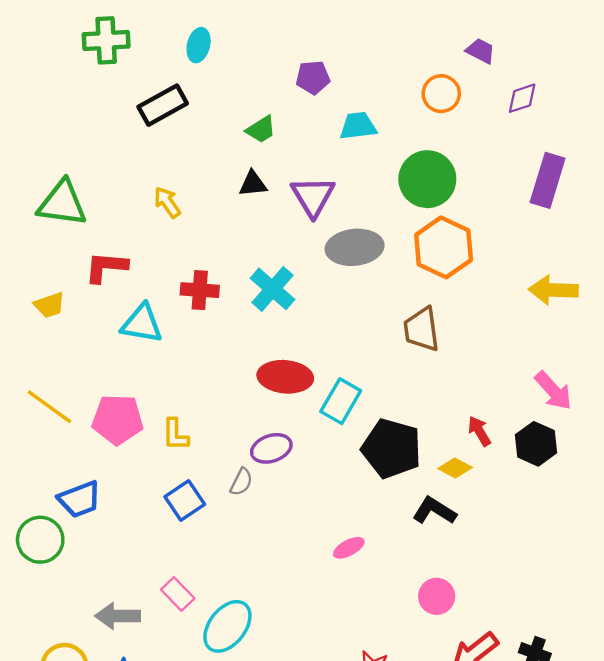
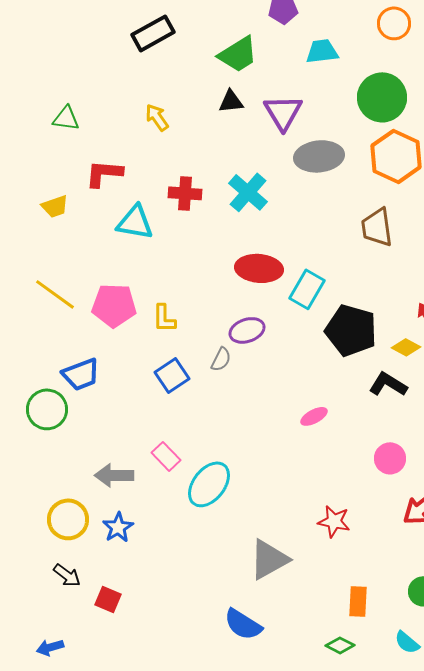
green trapezoid: (261, 129) -> (238, 54), size x1.5
green triangle: (62, 203) -> (66, 118), size x0.6

